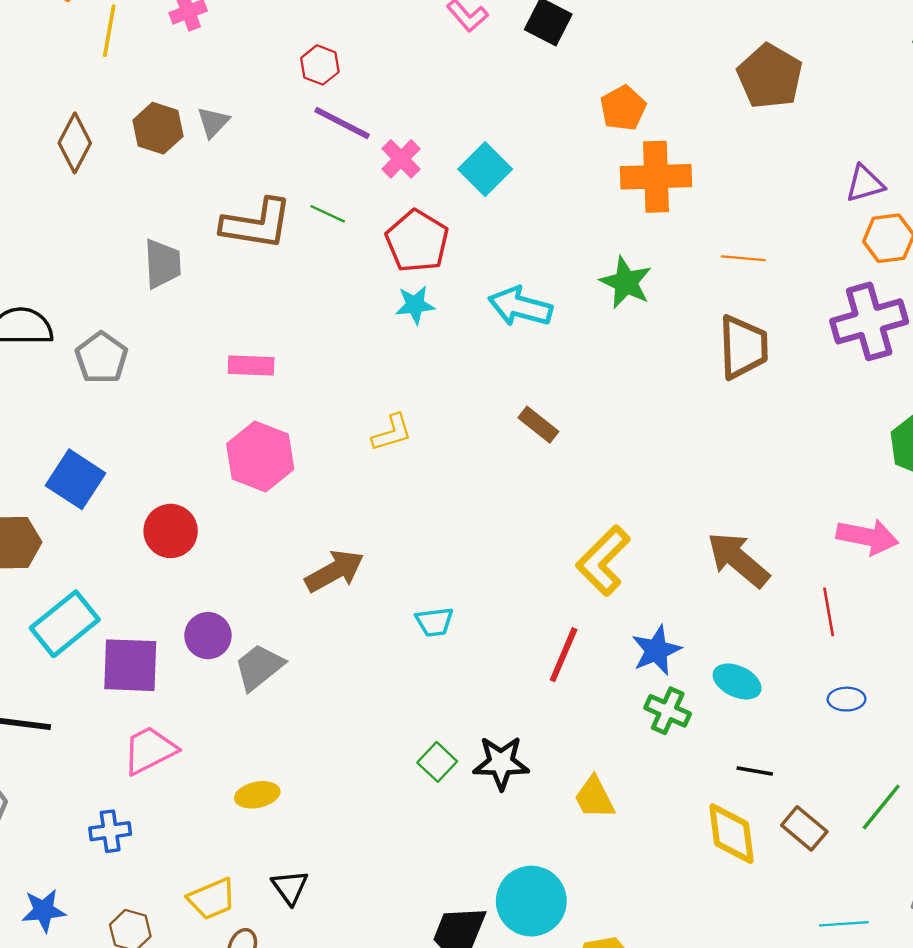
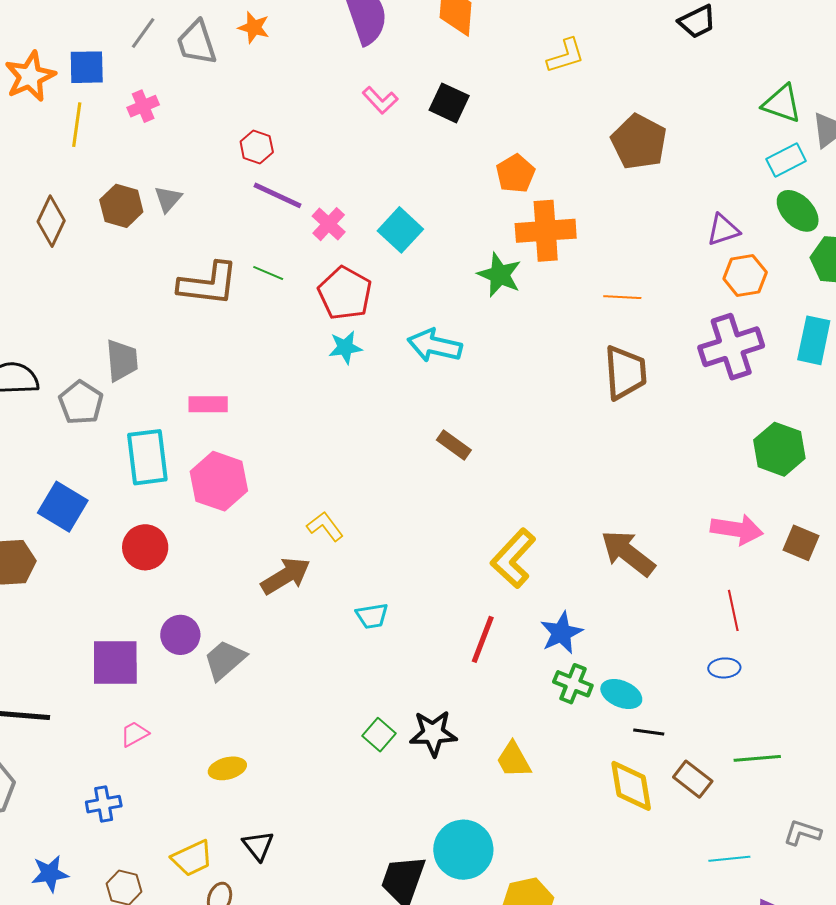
gray trapezoid: (162, 264) -> (122, 360), moved
green star: (626, 282) -> (500, 275), moved
yellow L-shape: (392, 433) -> (325, 526), moved, turned -108
red line: (829, 612) -> (733, 610), moved
cyan rectangle: (65, 624) -> (147, 457), moved, turned -56
cyan ellipse: (737, 681) -> (621, 694), moved
pink trapezoid: (150, 750) -> (134, 734), size x0.6
green line: (881, 807) -> (757, 758), turned 48

